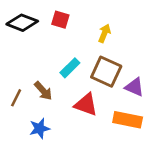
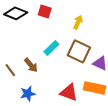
brown line: (16, 98) -> (10, 70), turned -64
red triangle: (86, 104) -> (69, 92), moved

